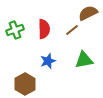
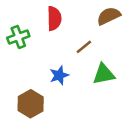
red semicircle: (44, 29) -> (54, 18), moved
brown line: (72, 30) -> (84, 47), moved

